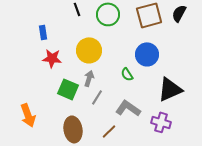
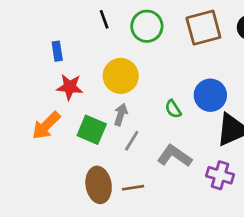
blue circle: (147, 54) -> (210, 95), moved
orange arrow: (28, 115) -> (46, 126), moved, turned 65
brown line: (109, 131) -> (133, 188), moved, turned 35

